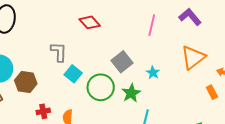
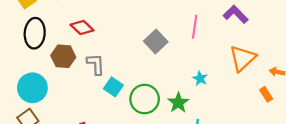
red diamond: (90, 22) -> (82, 28), moved
gray square: (122, 62) -> (156, 42), moved
brown hexagon: (26, 82) -> (63, 56), moved

